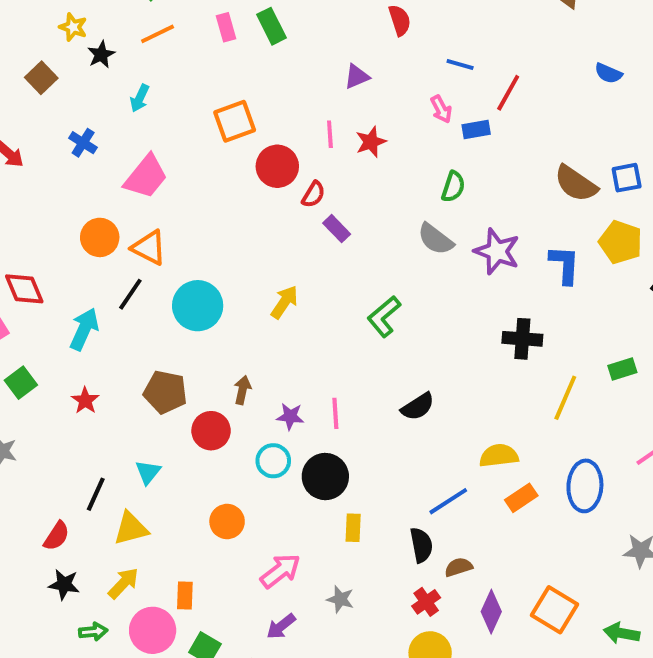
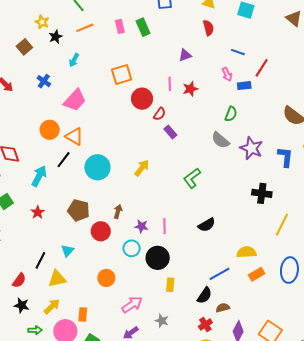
black semicircle: (421, 545) -> (205, 295), turned 42

